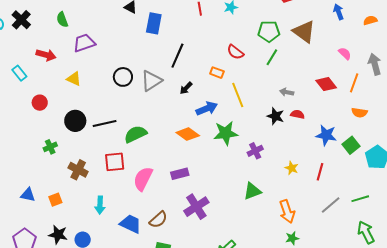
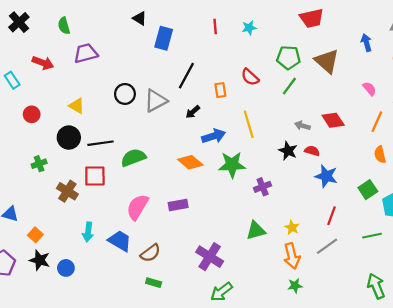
orange rectangle: (217, 73) -> (220, 90), moved, turned 56
yellow triangle: (74, 79) -> (77, 106), moved
red diamond: (326, 84) -> (333, 120), moved
orange semicircle: (359, 113) -> (380, 155), turned 63
blue star: (326, 135) -> (326, 176), moved
red square: (115, 162) -> (95, 176), moved
yellow star: (292, 168) -> (292, 227), moved
green line: (360, 199) -> (372, 236), moved
orange square: (55, 200) -> (35, 235), moved, turned -32
gray line: (331, 205) -> (327, 246), moved
purple cross: (196, 207) -> (210, 257), moved, turned -30
blue trapezoid: (131, 224) -> (120, 241), moved

